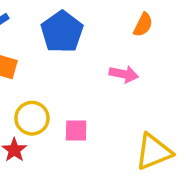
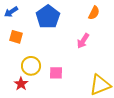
pink arrow: (124, 74) -> (83, 41), turned 112

